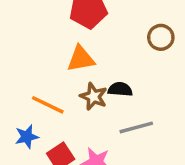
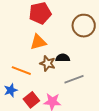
brown circle: (161, 37) -> (84, 26), size x1.5

